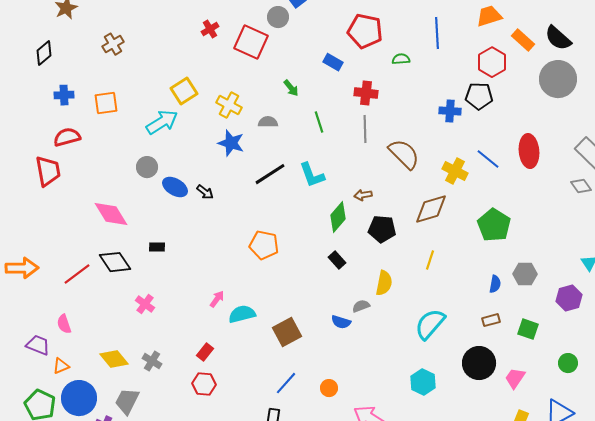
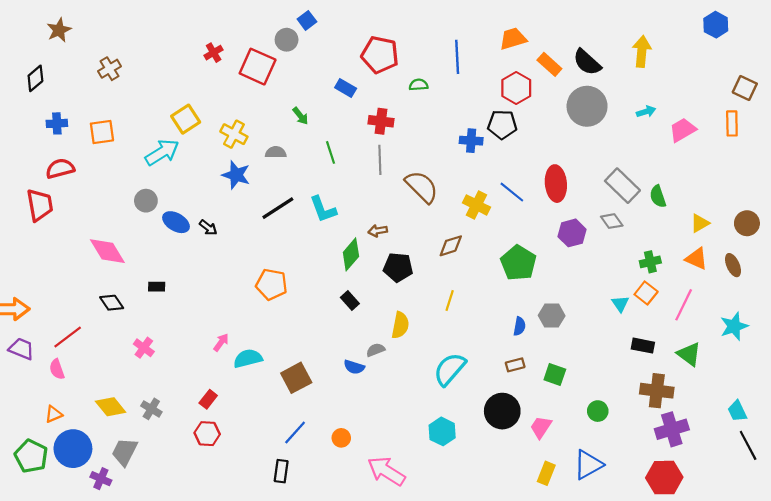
brown diamond: (431, 209) -> (451, 246), size x0.7
black diamond: (115, 262) -> (112, 303), size x0.7
red line: (77, 274) -> (68, 337), moved
purple hexagon: (569, 298) -> (572, 233), moved
purple trapezoid: (38, 345) -> (21, 349), moved

